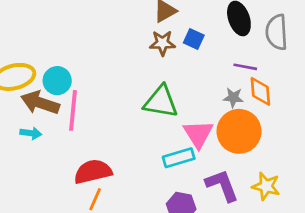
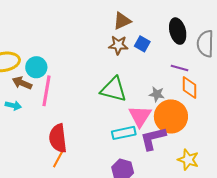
gray star: (233, 98) -> (157, 94), moved
brown arrow: (40, 103) -> (22, 83), size x0.7
red semicircle: (93, 172) -> (58, 138), turned -88
purple L-shape: (222, 185) -> (153, 138), moved, turned -88

